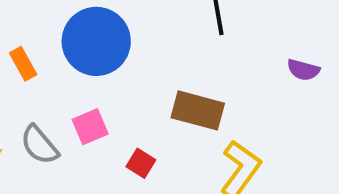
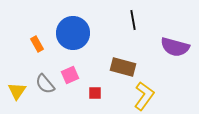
purple semicircle: (303, 70) -> (175, 47), size x1.8
red square: (141, 163) -> (95, 93), turned -32

